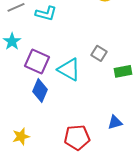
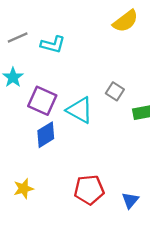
blue diamond: (40, 90) -> (46, 135), turned 35
blue triangle: (115, 122) -> (130, 200), moved, turned -35

